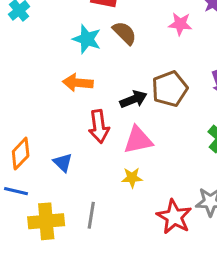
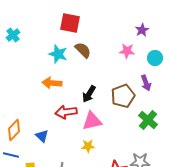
pink star: (180, 24) -> (127, 51), moved
brown pentagon: (170, 89) -> (123, 96), moved
black arrow: (134, 99) -> (89, 94), turned 144
red arrow: (99, 126) -> (66, 112), turned 90

